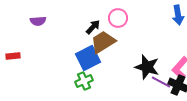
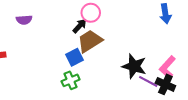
pink circle: (118, 18) -> (91, 13), moved
blue square: (88, 58) -> (75, 57), size x0.7

